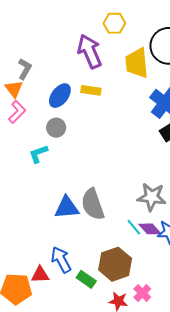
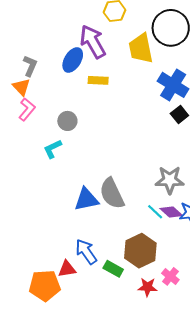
blue ellipse: (60, 96) -> (73, 60), moved

